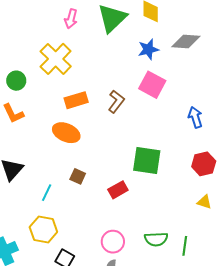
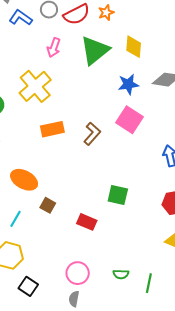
orange ellipse: (66, 133) -> (24, 180), moved
green square: (147, 160) -> (118, 195), size x0.7
red rectangle: (118, 190) -> (87, 222), turned 48
green semicircle: (156, 239) -> (121, 274), size x0.7

